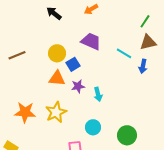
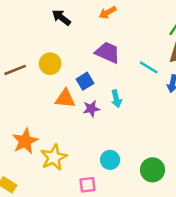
yellow circle: (57, 53) -> (50, 64), moved
cyan arrow: (98, 94) -> (116, 99), moved
orange star: (25, 112) -> (25, 141), turned -30
yellow star: (56, 112) -> (54, 157), moved

